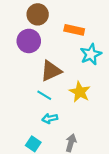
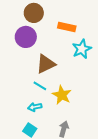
yellow star: (80, 92) -> (62, 95), moved
cyan arrow: (50, 118) -> (35, 107), moved

